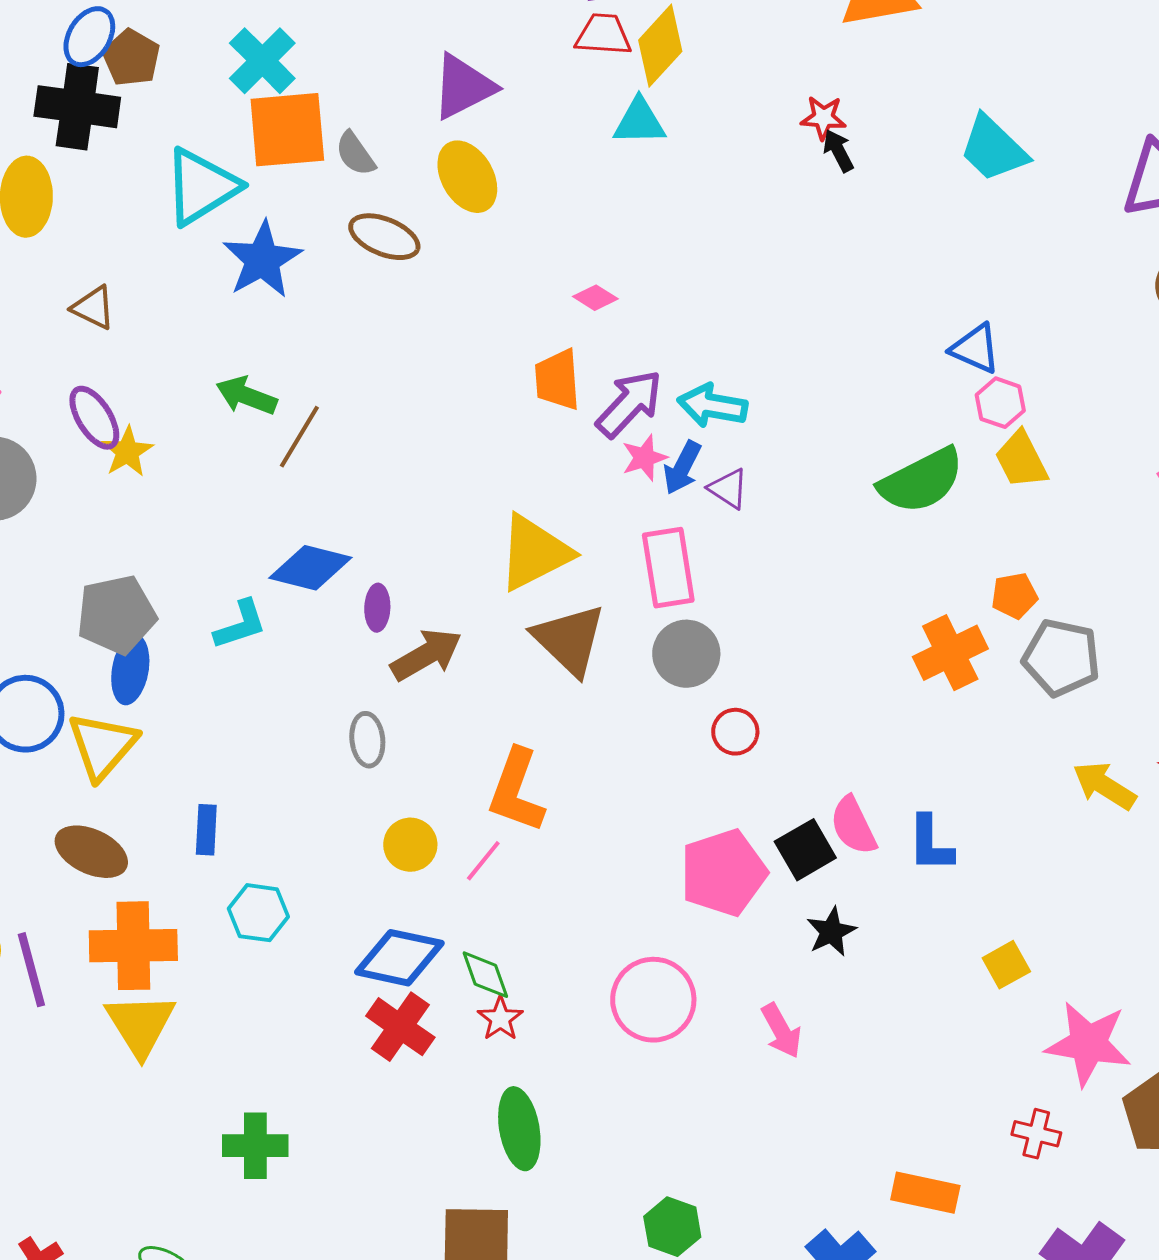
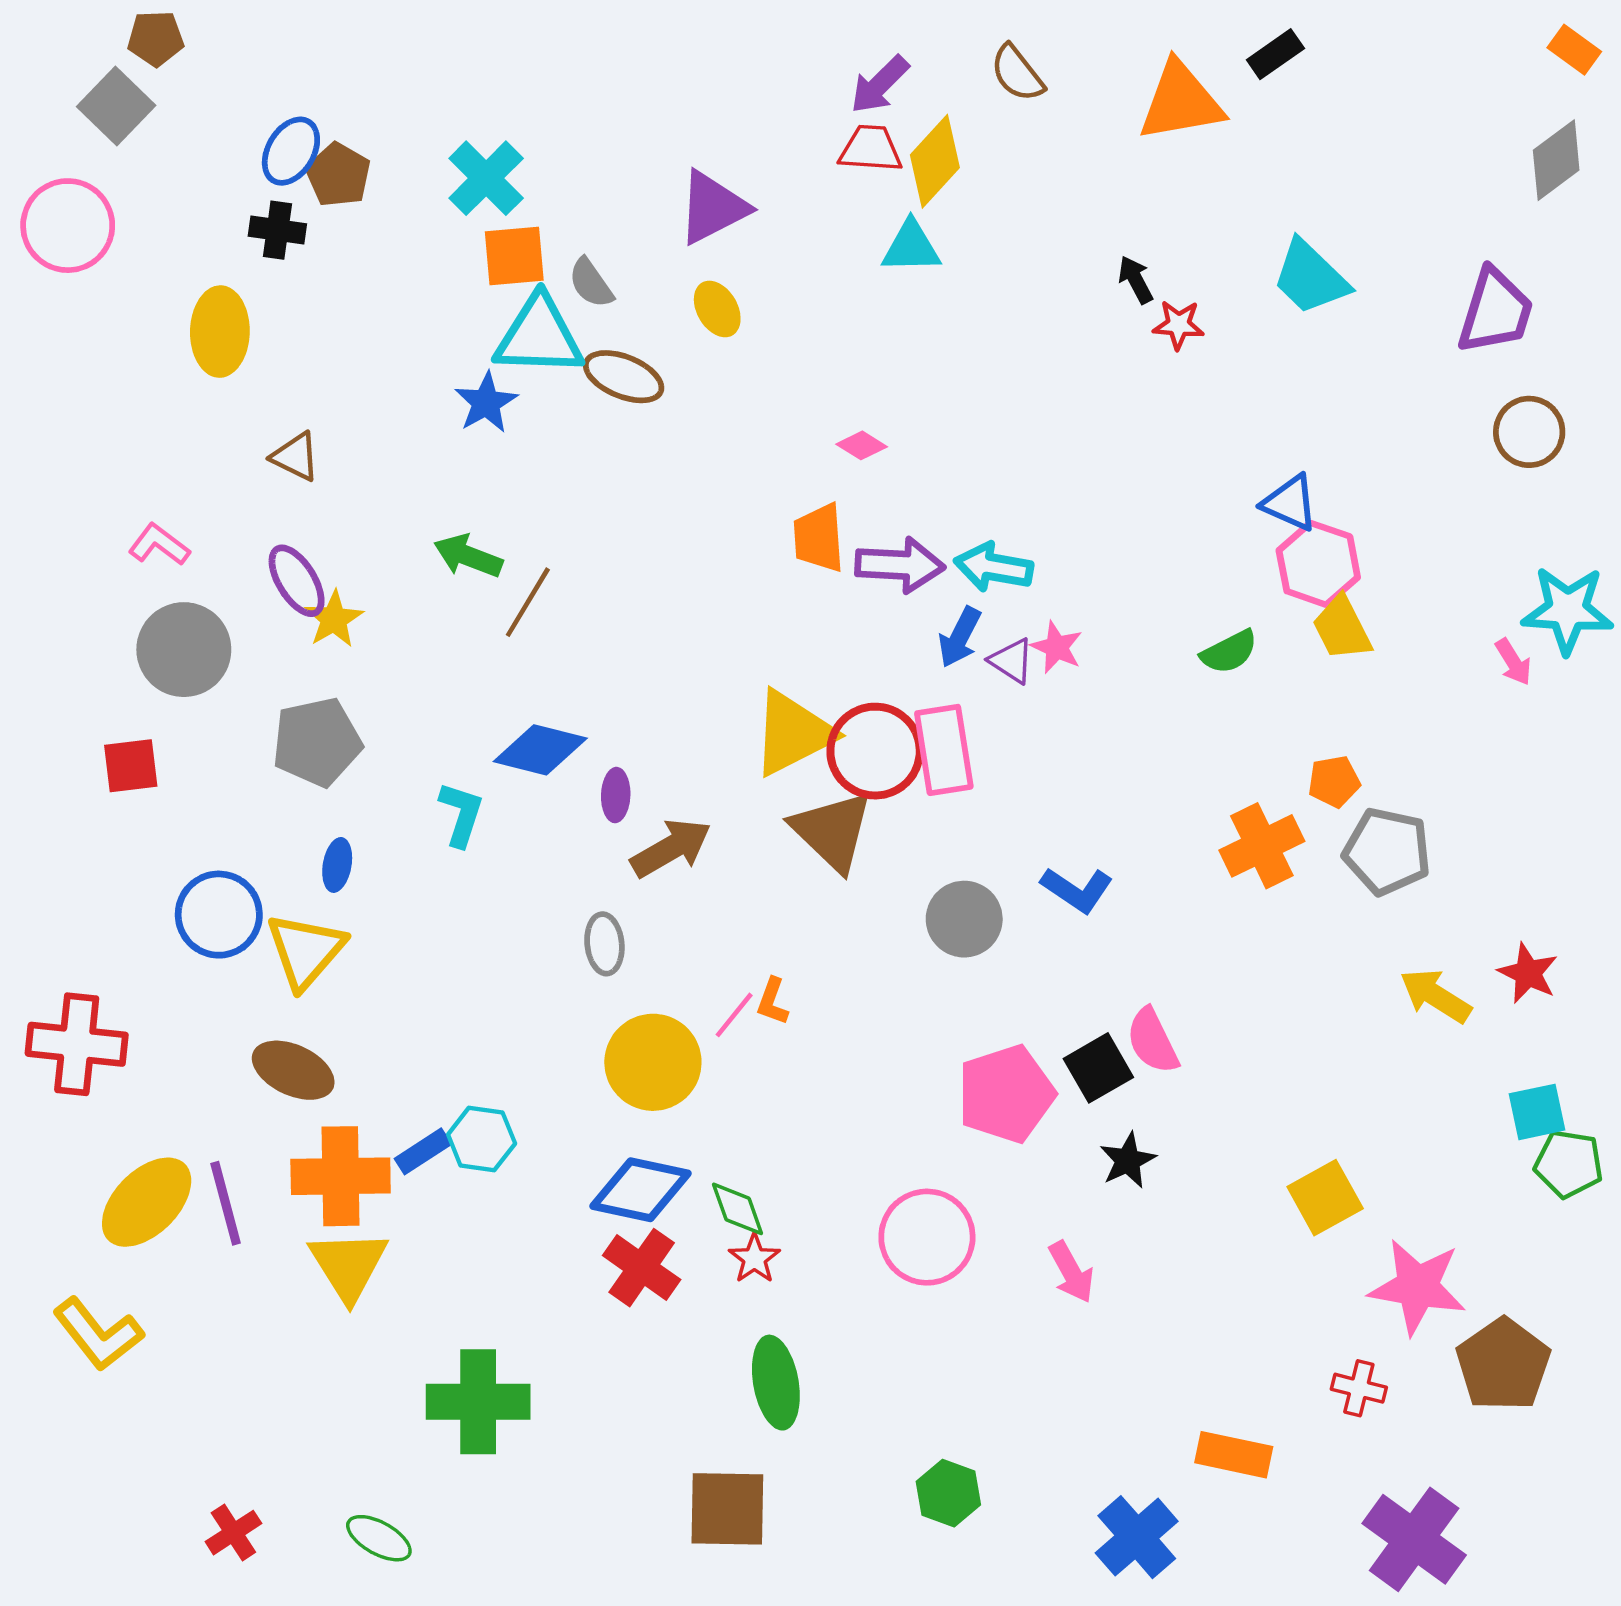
black cross: (77, 107) -> (277, 230), size x0.6
red star: (823, 118) -> (1178, 325), moved
orange square: (287, 130) -> (514, 256), size x0.7
yellow ellipse: (467, 177) -> (717, 309), size x0.7
cyan triangle: (201, 187) -> (539, 336), moved, turned 34
blue star: (262, 260) -> (486, 403), size x0.7
pink hexagon: (1000, 403) -> (1318, 564), size x1.5
purple arrow: (629, 404) -> (900, 565), turned 50
pink star: (644, 458) -> (1057, 647), moved, turned -30
green semicircle: (921, 481) -> (1229, 652), size x0.6
gray pentagon: (116, 615) -> (317, 742), moved
cyan L-shape: (240, 625) -> (461, 814), turned -54
gray circle: (686, 654) -> (964, 919), moved
blue ellipse: (130, 670) -> (337, 865), size x0.7
red circle: (735, 732) -> (875, 751), moved, size x1.8
orange L-shape: (516, 791) -> (772, 1001), size x0.5
blue rectangle: (206, 830) -> (423, 1151), moved, turned 54
blue L-shape: (930, 844) -> (1077, 890), moved, turned -56
yellow circle: (410, 845) -> (653, 1062), size x1.6
pink line: (483, 861) -> (734, 1015), moved
yellow square: (1006, 965) -> (1325, 1198), size x1.4
green cross: (255, 1146) -> (478, 1402), size x1.4

